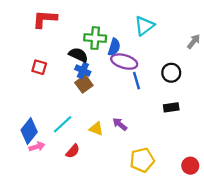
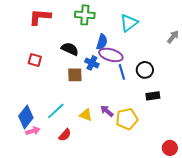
green cross: (95, 38) -> (85, 15), moved
blue cross: (83, 71) -> (92, 63), moved
black circle: (171, 73) -> (145, 70), moved
brown square: (84, 84) -> (75, 75), turned 35
yellow pentagon: (142, 160) -> (127, 119), moved

